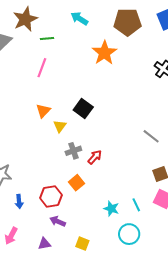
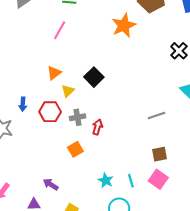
gray line: (151, 136) -> (156, 115), turned -66
red arrow: (95, 157) -> (97, 127), turned -35
red hexagon: (51, 196) -> (50, 112), moved
blue arrow: (19, 202) -> (23, 104), moved

